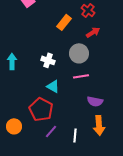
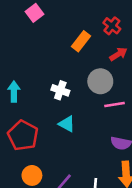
pink line: (81, 76) -> (115, 105), moved
red pentagon: (41, 109) -> (23, 135), moved
orange circle: (14, 126) -> (32, 175), moved

